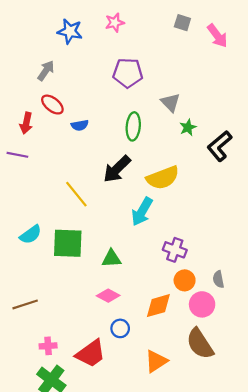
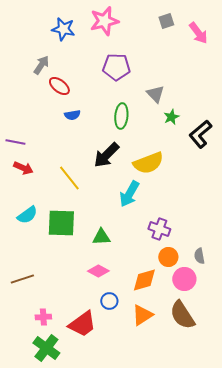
pink star: (115, 23) -> (104, 21), size x1.6
gray square: (182, 23) -> (166, 21), turned -35
red ellipse: (52, 105) -> (59, 86), moved
red arrow: (26, 123) -> (23, 168), moved, turned -78
orange triangle: (156, 361) -> (142, 315), moved

